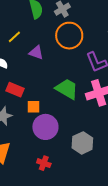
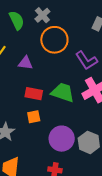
red rectangle: (15, 90) -> (34, 94), moved
purple circle: (45, 127) -> (62, 139), moved

